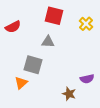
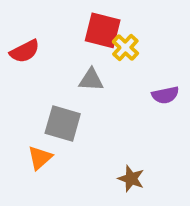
yellow cross: (86, 24) -> (125, 47), moved
purple semicircle: (87, 79) -> (165, 95), moved

